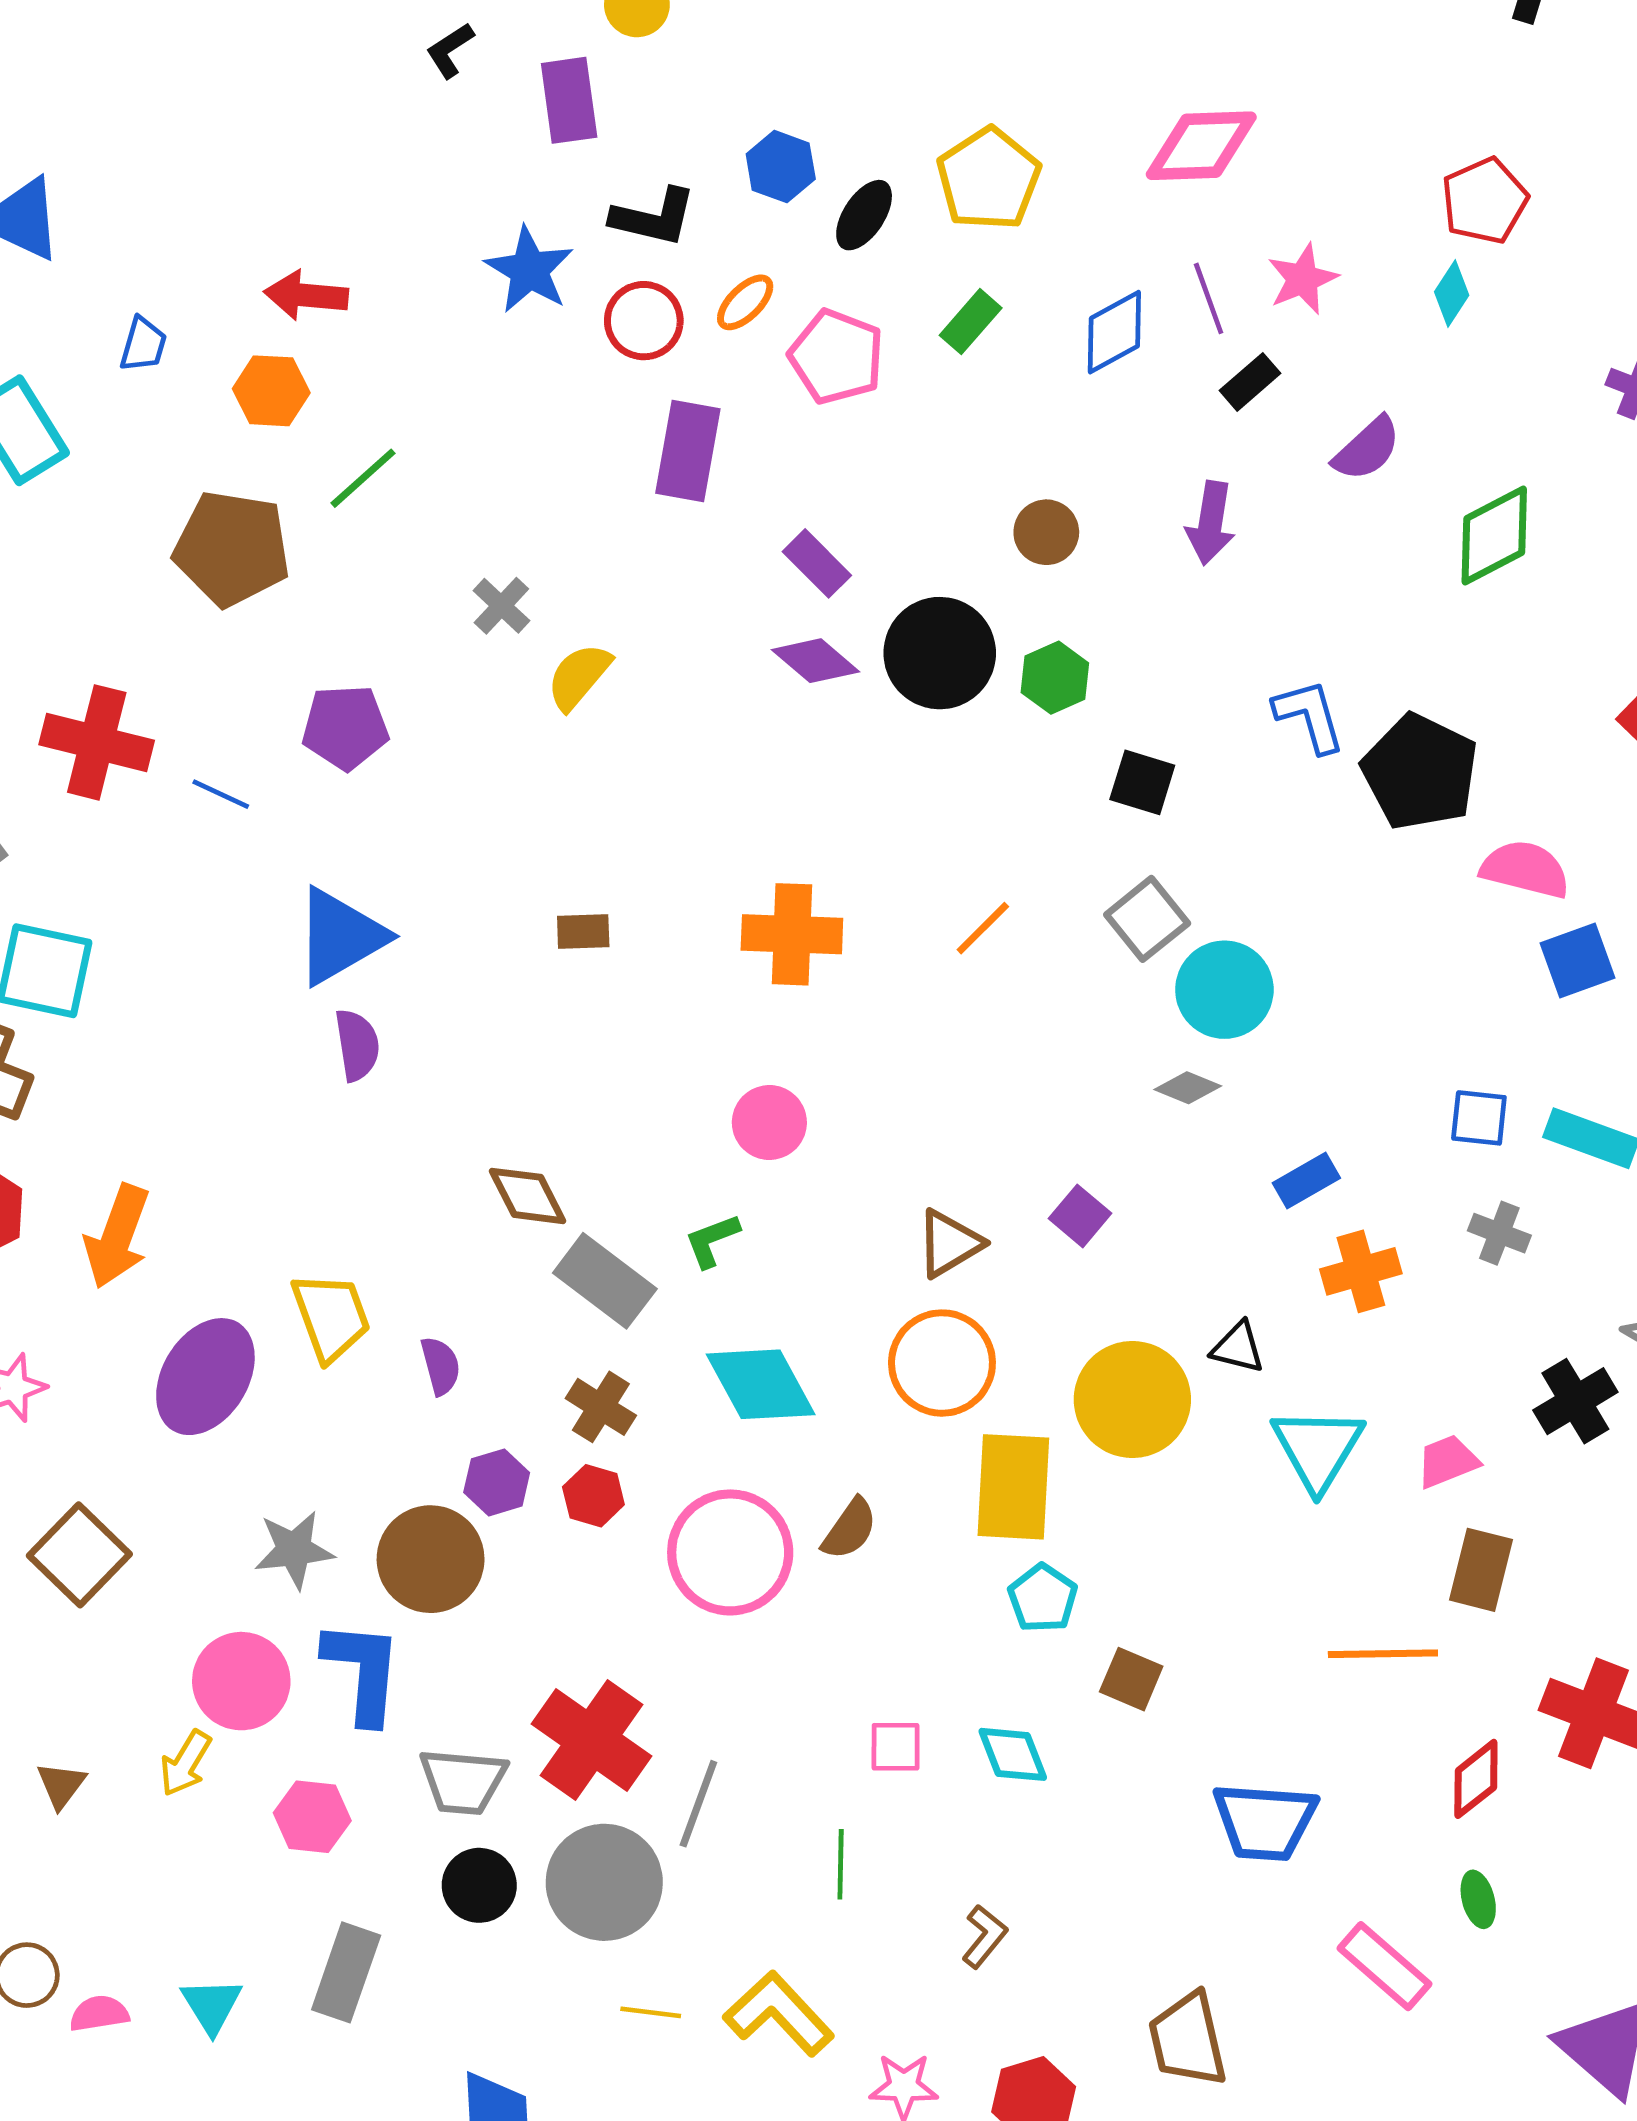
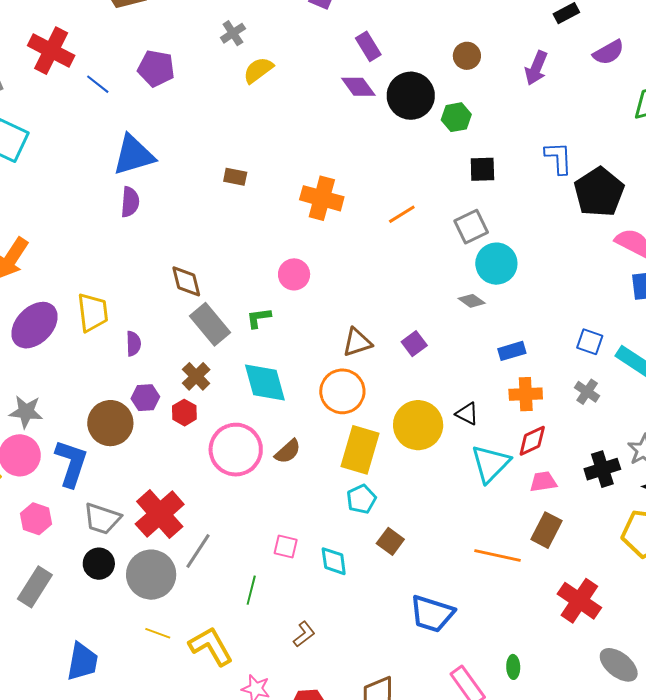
black square: (1142, 782) -> (482, 169), turned -32
gray star: (294, 1550) -> (26, 412), moved
red diamond: (1476, 1779) -> (532, 441), moved

